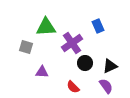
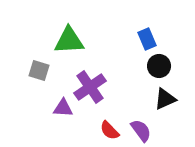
purple cross: (72, 43) -> (90, 87), moved
black circle: (85, 63) -> (159, 66), moved
purple semicircle: (106, 86) -> (141, 131), moved

